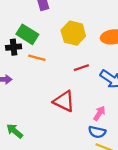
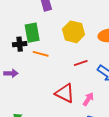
green rectangle: (27, 34) -> (32, 33), turned 48
pink arrow: (99, 113) -> (88, 99), moved

